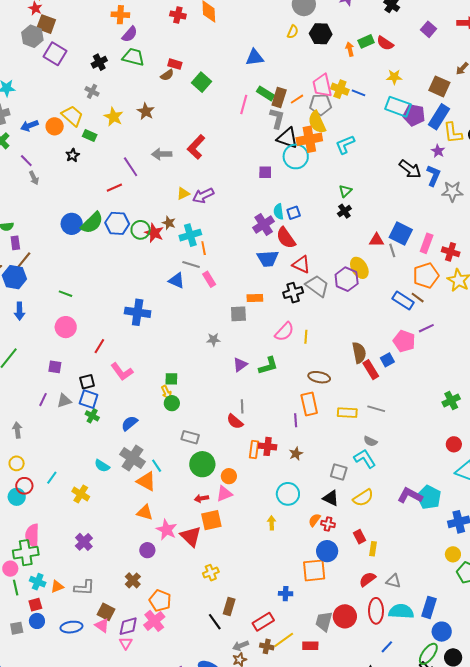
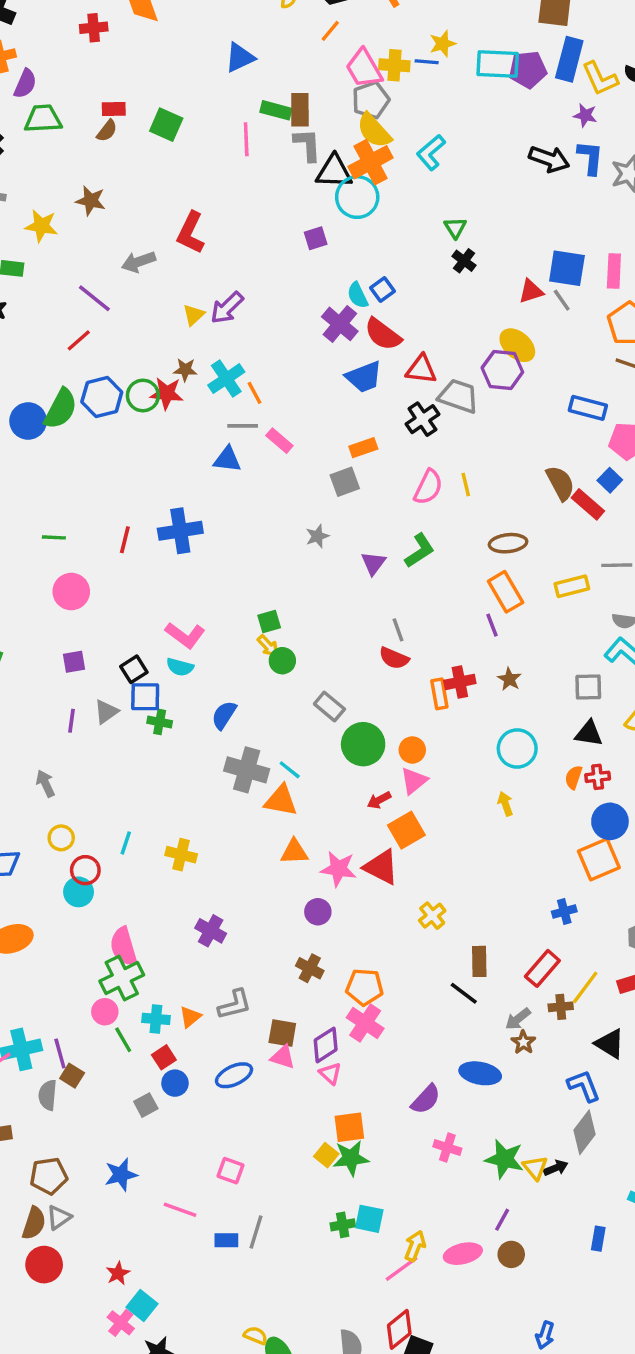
yellow star: (394, 77) -> (443, 44), moved
orange line: (297, 99) -> (330, 31), moved
blue rectangle: (403, 300) -> (588, 408), moved
red line: (99, 346) -> (125, 540), moved
gray rectangle: (190, 437) -> (329, 707), turned 42
cyan semicircle: (102, 466) -> (180, 667), moved

